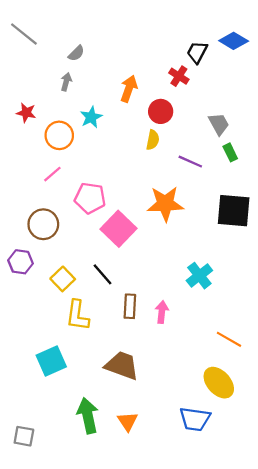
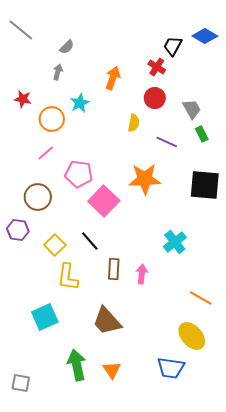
red circle: (161, 111) -> (155, 98), moved
brown trapezoid: (122, 366) -> (107, 321), turned -152

